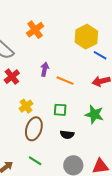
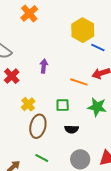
orange cross: (35, 30) -> (29, 13), moved
orange line: (65, 81) -> (79, 82), moved

